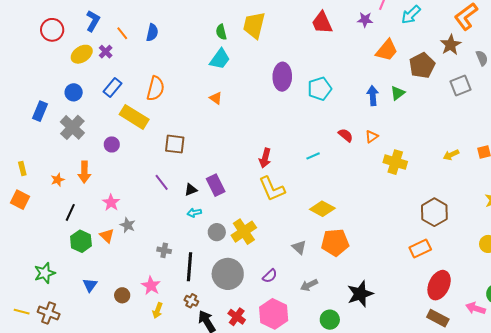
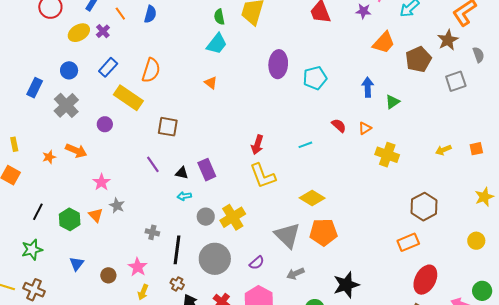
green triangle: (398, 93) -> (392, 102), moved
orange arrow: (84, 172) -> (76, 151), turned -70
black triangle: (191, 190) -> (182, 173), turned 32
black line: (70, 212) -> (38, 212), moved
gray triangle: (299, 247) -> (287, 235), size x1.8

